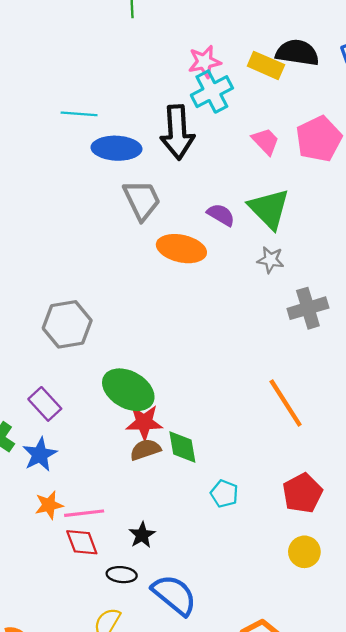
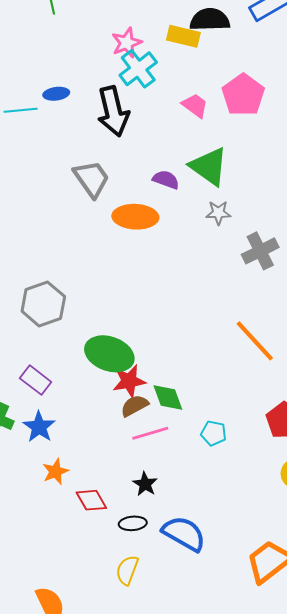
blue ellipse: (117, 148) -> (56, 94), moved, size x0.6
pink line: (84, 513) -> (150, 433), moved

